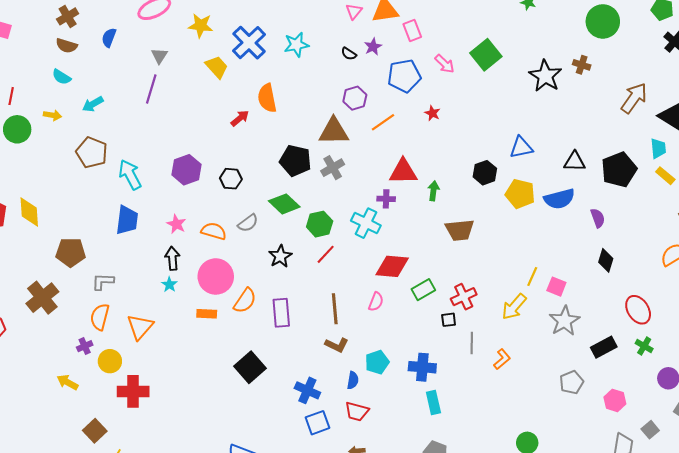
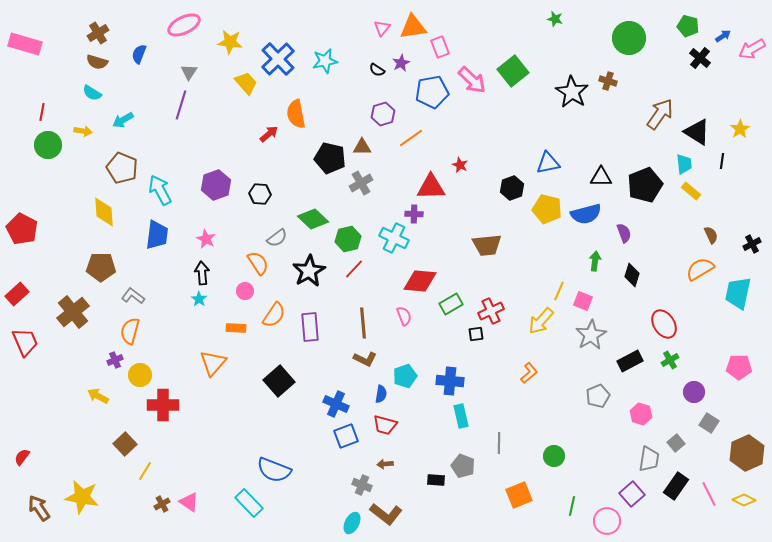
pink arrow: (445, 64) -> (472, 80), size x1.4
red star: (432, 113) -> (460, 165), moved
brown triangle: (334, 131) -> (362, 147), size x0.6
black pentagon: (295, 161) -> (330, 158), moved
green arrow: (433, 191) -> (595, 261), moved
yellow diamond: (29, 212) -> (104, 212), moved
orange semicircle: (214, 231) -> (258, 263), moved, turned 40
black star: (280, 256) -> (309, 271), size x1.4
pink circle: (216, 276) -> (245, 291), size x0.5
gray L-shape: (103, 282) -> (133, 296), turned 35
pink semicircle: (376, 302) -> (404, 316), turned -42
orange triangle: (140, 327) -> (213, 363), moved
gray line: (472, 343) -> (499, 443), moved
green cross: (644, 346) -> (670, 360), turned 30

